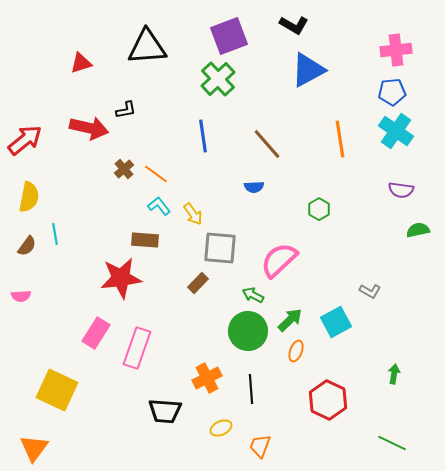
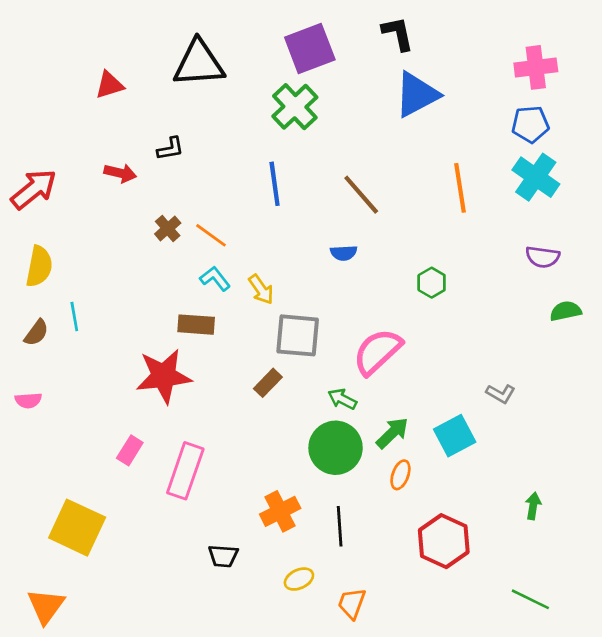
black L-shape: (294, 25) -> (398, 34), turned -132
red arrow: (89, 128) -> (120, 173), size x0.6
pink rectangle: (96, 333) -> (130, 450), size x0.7
black trapezoid: (165, 411) -> (223, 556), size x0.7

